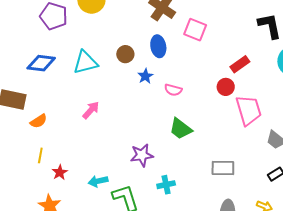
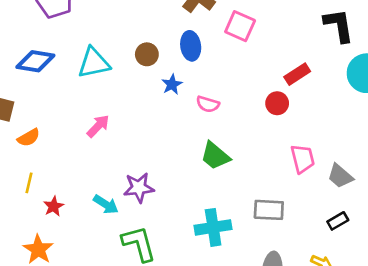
pink trapezoid: (249, 110) -> (303, 159), moved, size x0.7
purple star: (142, 155) -> (139, 188), moved
cyan arrow: (98, 181) -> (106, 204), moved, turned -138
cyan cross: (166, 185) -> (213, 227), moved, size x1.5

